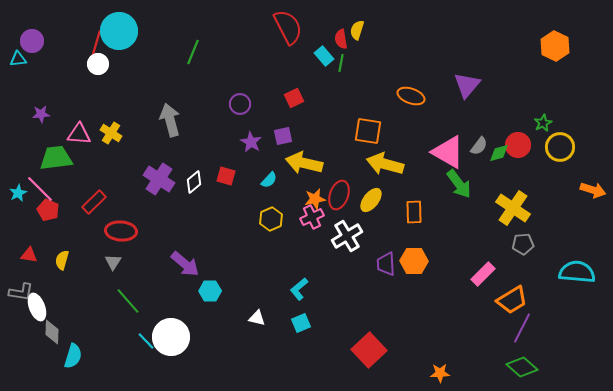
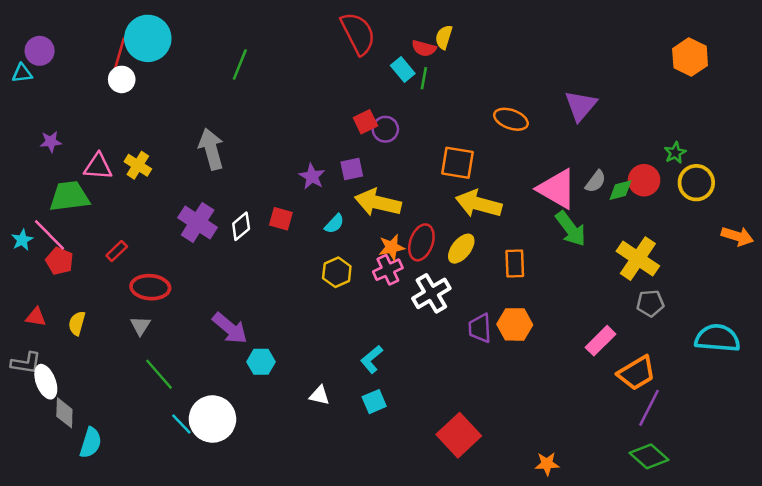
red semicircle: (341, 39) -> (424, 48), turned -66
purple circle: (240, 104) -> (385, 129), moved
red rectangle: (94, 202) -> (117, 251), size x0.7

